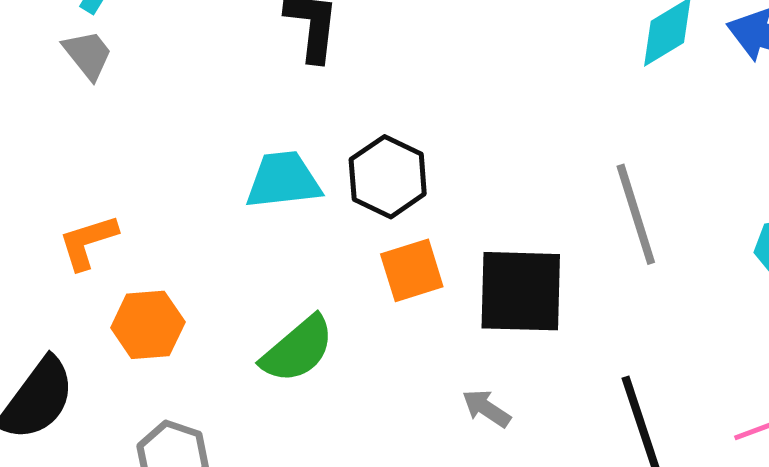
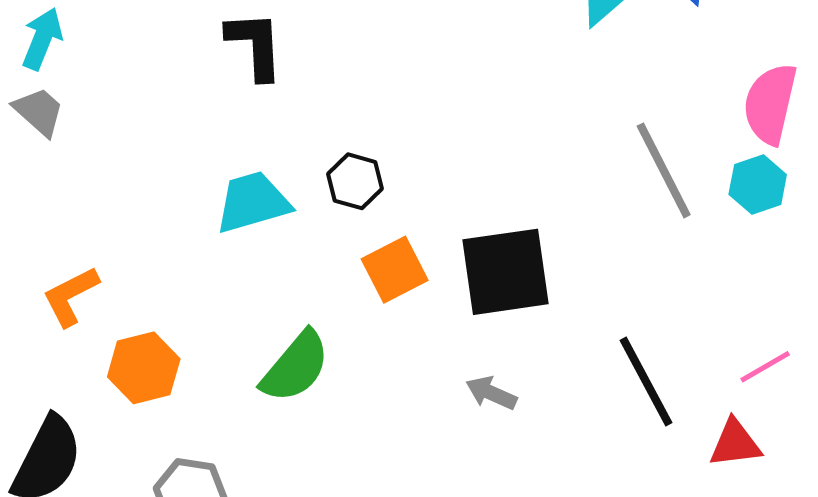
black hexagon: (388, 177) -> (355, 181), size x0.7
gray line: (636, 214) -> (664, 170), moved

